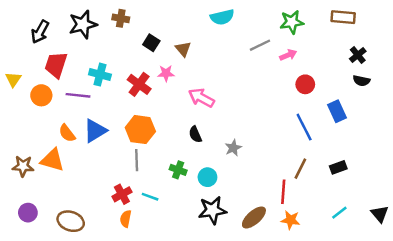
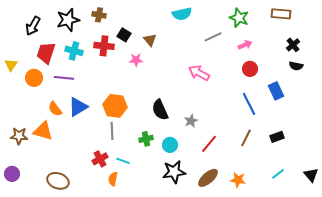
green star: (292, 22) -> (239, 18), turned 30
pink arrow: (288, 55) -> (245, 45), moved
cyan cross: (100, 75) -> (74, 51), moved
red cross: (139, 84) -> (104, 46), moved, turned -30
pink arrow: (201, 98) -> (199, 73), moved
black semicircle: (195, 134) -> (160, 110), size x1.5
green cross: (178, 170) -> (146, 139), turned -32
red line: (283, 192) -> (209, 144), moved, turned 36
purple circle: (28, 213) -> (12, 174), moved
orange semicircle: (126, 219) -> (113, 179), moved

